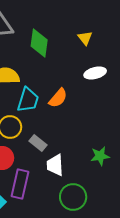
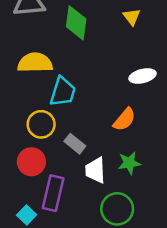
white ellipse: (95, 73) -> (143, 76), moved
orange semicircle: (58, 98) -> (124, 119), moved
green star: (100, 156) -> (129, 163), moved

